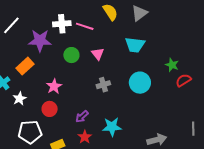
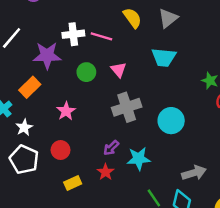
cyan circle: (140, 83) -> (171, 121), moved
gray cross: (103, 85) -> (127, 107), size x1.6
red circle: (50, 109) -> (61, 150), moved
purple arrow: (82, 116) -> (111, 148), moved
white pentagon: (30, 132) -> (24, 159), moved, turned 30

